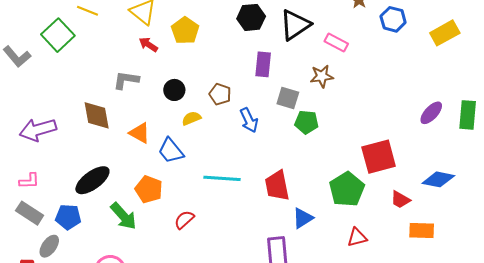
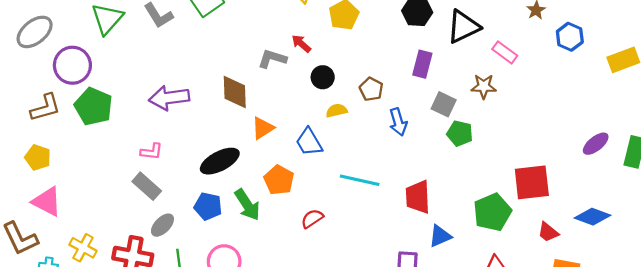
red arrow: (148, 44) -> (301, 44), moved
orange triangle: (140, 133) -> (263, 128), moved, turned 50
blue pentagon: (68, 217) -> (208, 206), moved

